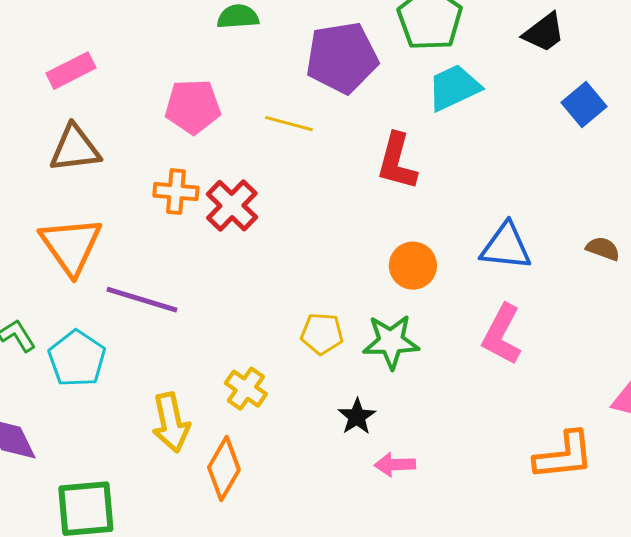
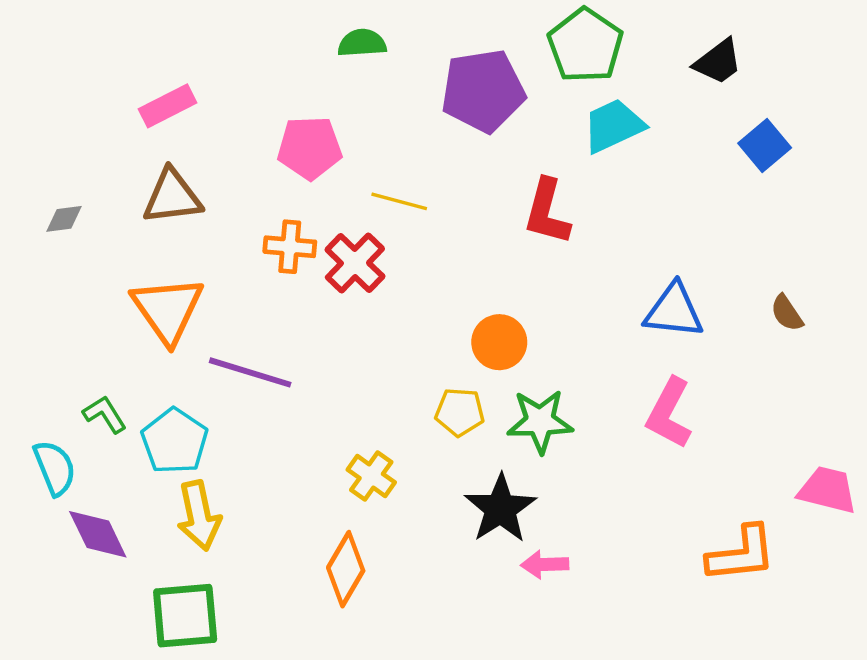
yellow line: (289, 124) -> (399, 201), moved
brown semicircle: (603, 249) -> (787, 313), turned -144
orange circle: (413, 266) -> (499, 342), moved
black star: (357, 417) -> (500, 509), size x1.6
yellow arrow: (171, 423) -> (199, 516), moved

